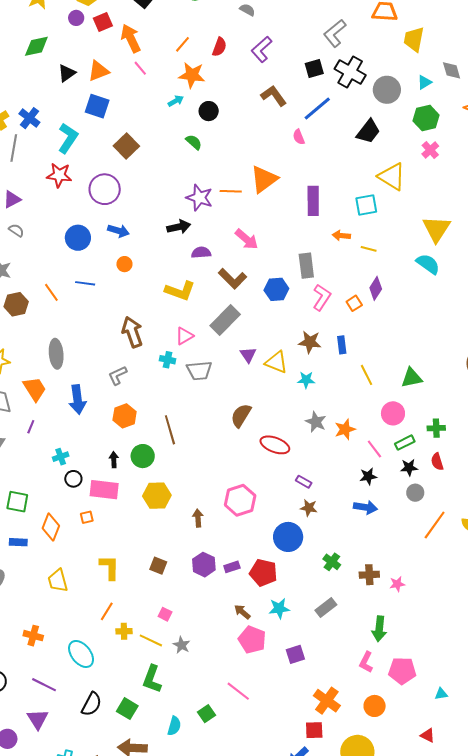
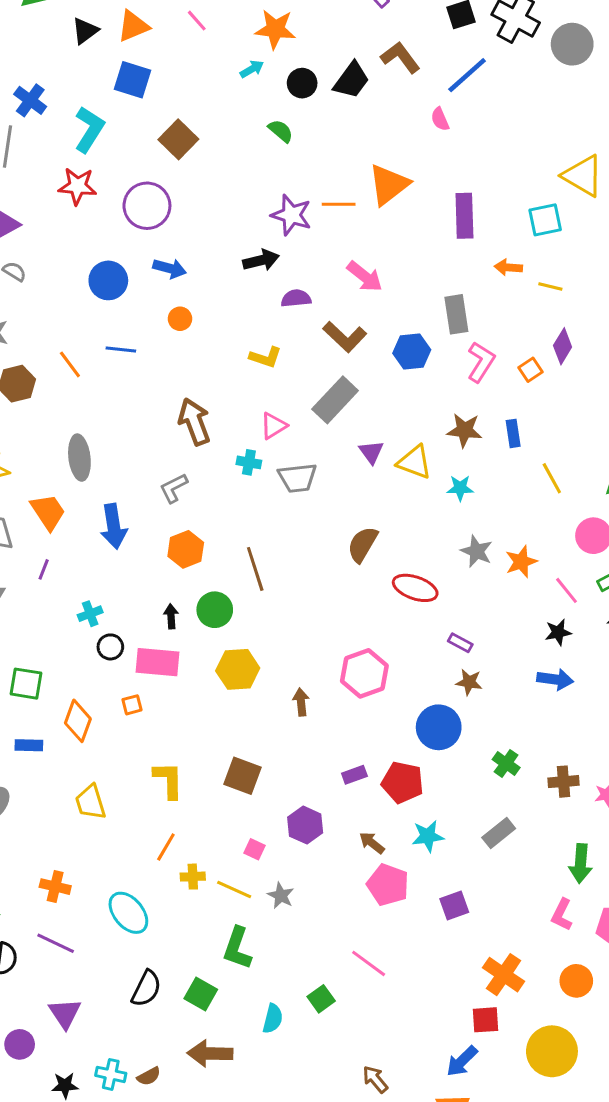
black trapezoid: (368, 131) -> (352, 80), moved
yellow L-shape: (180, 291) -> (265, 357), size x0.7
purple hexagon: (204, 565) -> (305, 825), moved
brown square: (158, 566) -> (242, 776), size x1.4
purple line: (44, 685) -> (56, 943), moved

